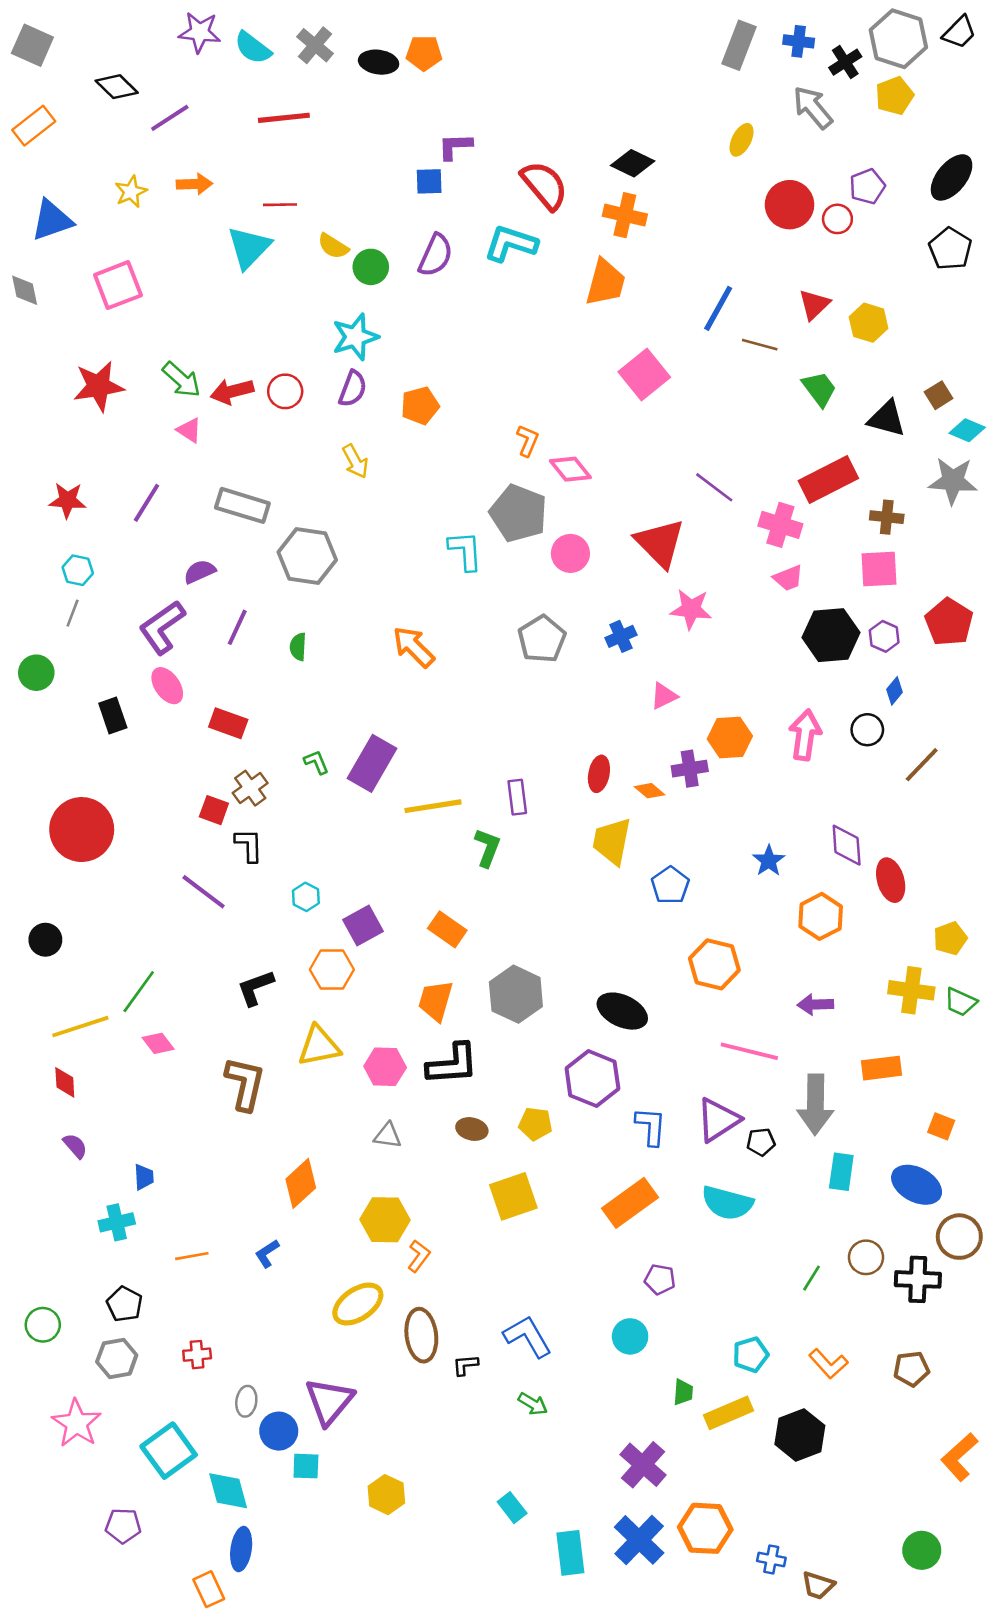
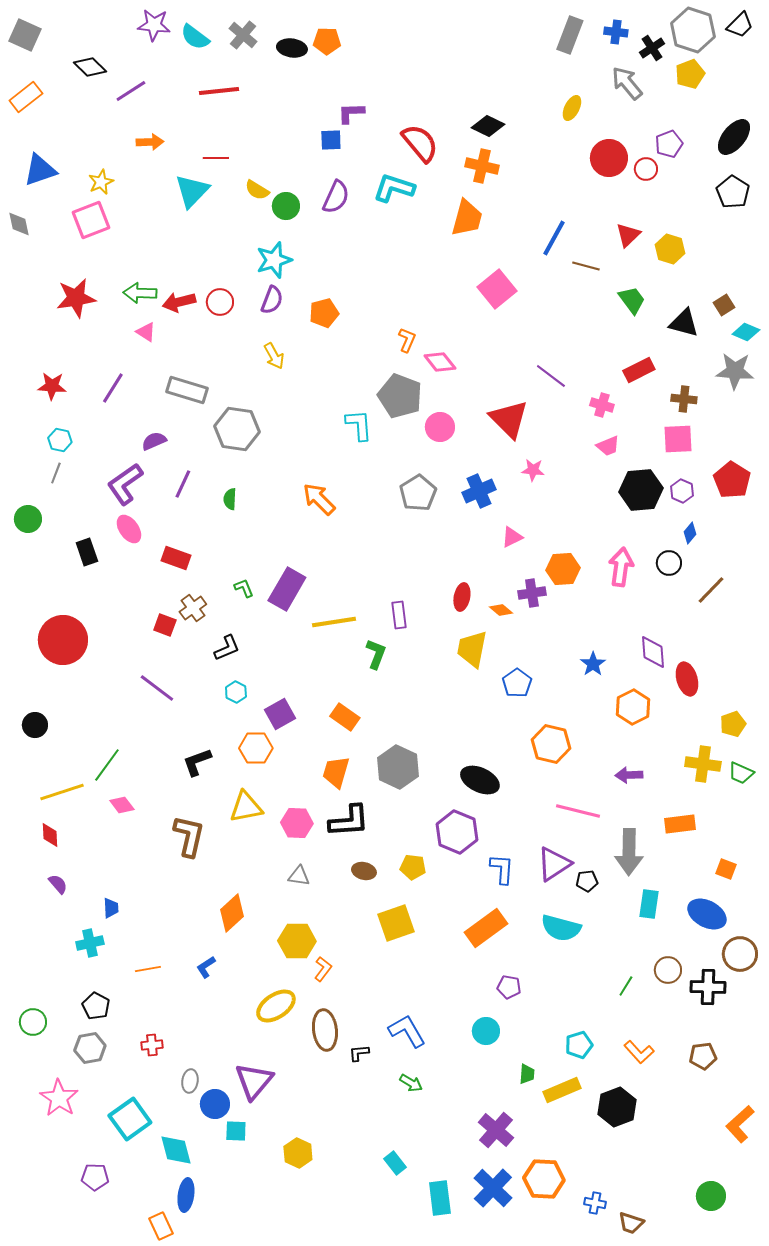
yellow star: (131, 192) -> (101, 182), moved
green arrow: (181, 380) -> (140, 293), turned 140
red rectangle: (828, 480) -> (639, 370), size x0.7
pink cross: (780, 525) -> (602, 405), size x0.7
pink star: (691, 609) -> (533, 470), size x0.7
blue cross: (621, 636) -> (479, 491), size x1.4
black L-shape: (249, 845) -> (227, 648), moved, turned 68

